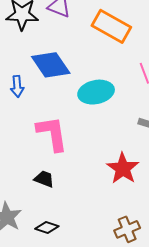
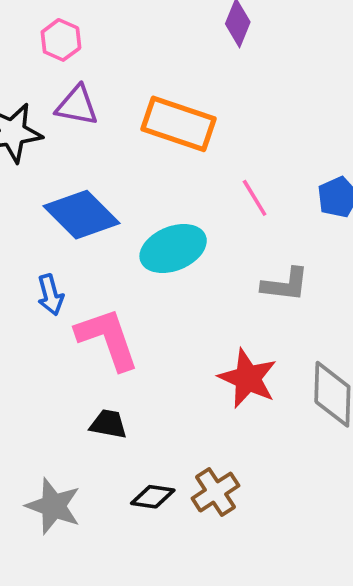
blue arrow: (17, 86) -> (50, 295), moved
black diamond: (47, 227) -> (153, 497), moved
brown cross: (127, 229) -> (216, 492), moved

